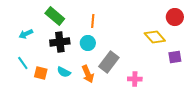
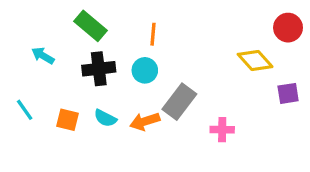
cyan arrow: (26, 34) -> (43, 56), turned 56
cyan line: (23, 63) -> (25, 110), moved
orange arrow: (88, 74) -> (145, 121), turned 96

